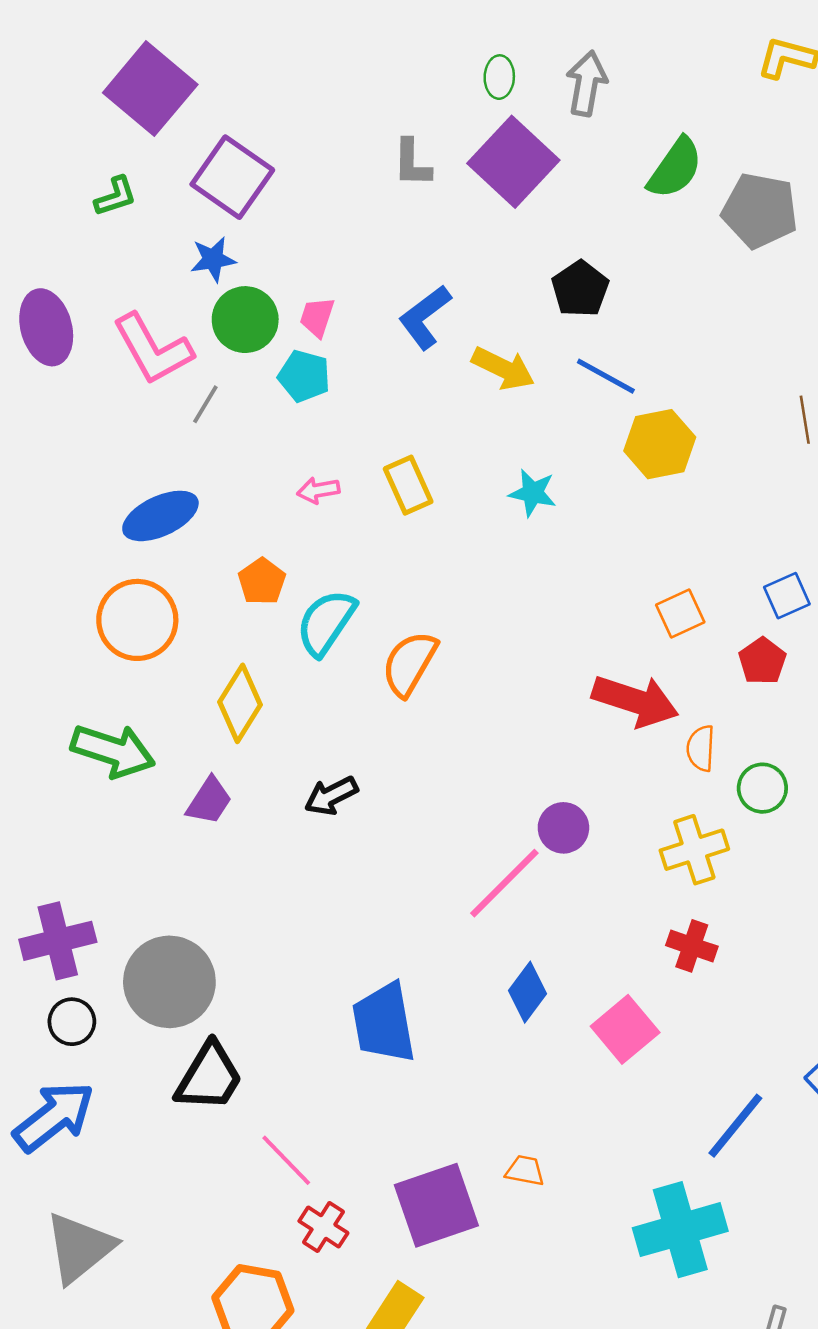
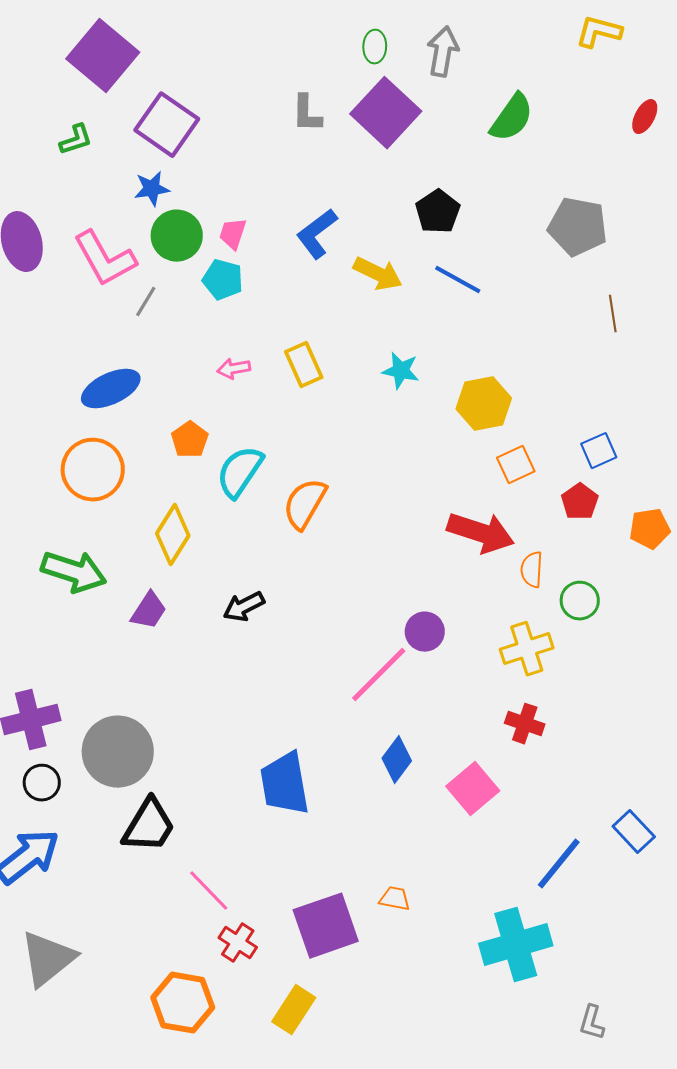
gray pentagon: (760, 211) -> (578, 227), moved
yellow hexagon: (660, 444) -> (484, 404), moved

